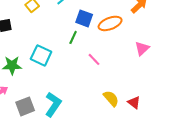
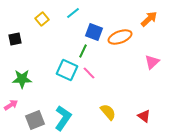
cyan square: (41, 55) -> (67, 70), moved
pink line: (94, 59) -> (89, 73), moved
yellow semicircle: (111, 98) -> (108, 112), moved

